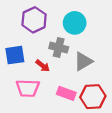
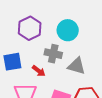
gray triangle: (83, 61) -> (77, 66), turned 48

